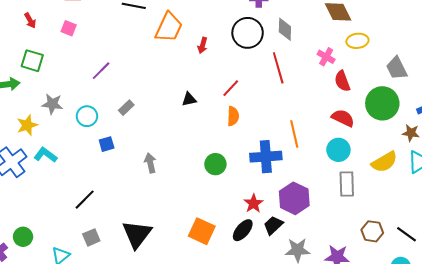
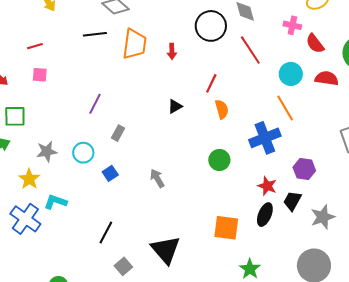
purple line: (101, 71) -> (95, 104), moved
cyan circle: (338, 150) -> (291, 74), moved
purple hexagon: (294, 198) -> (304, 169), size x0.7

